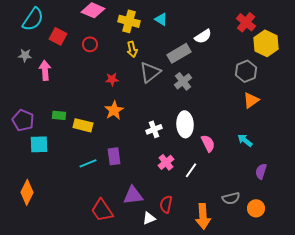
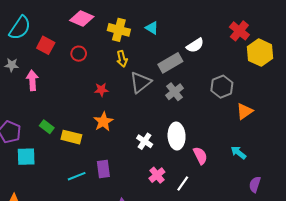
gray hexagon: (246, 71) -> (222, 87), moved
green rectangle: (59, 115) -> (47, 127), turned 32
white cross: (154, 129) -> (145, 141), turned -35

